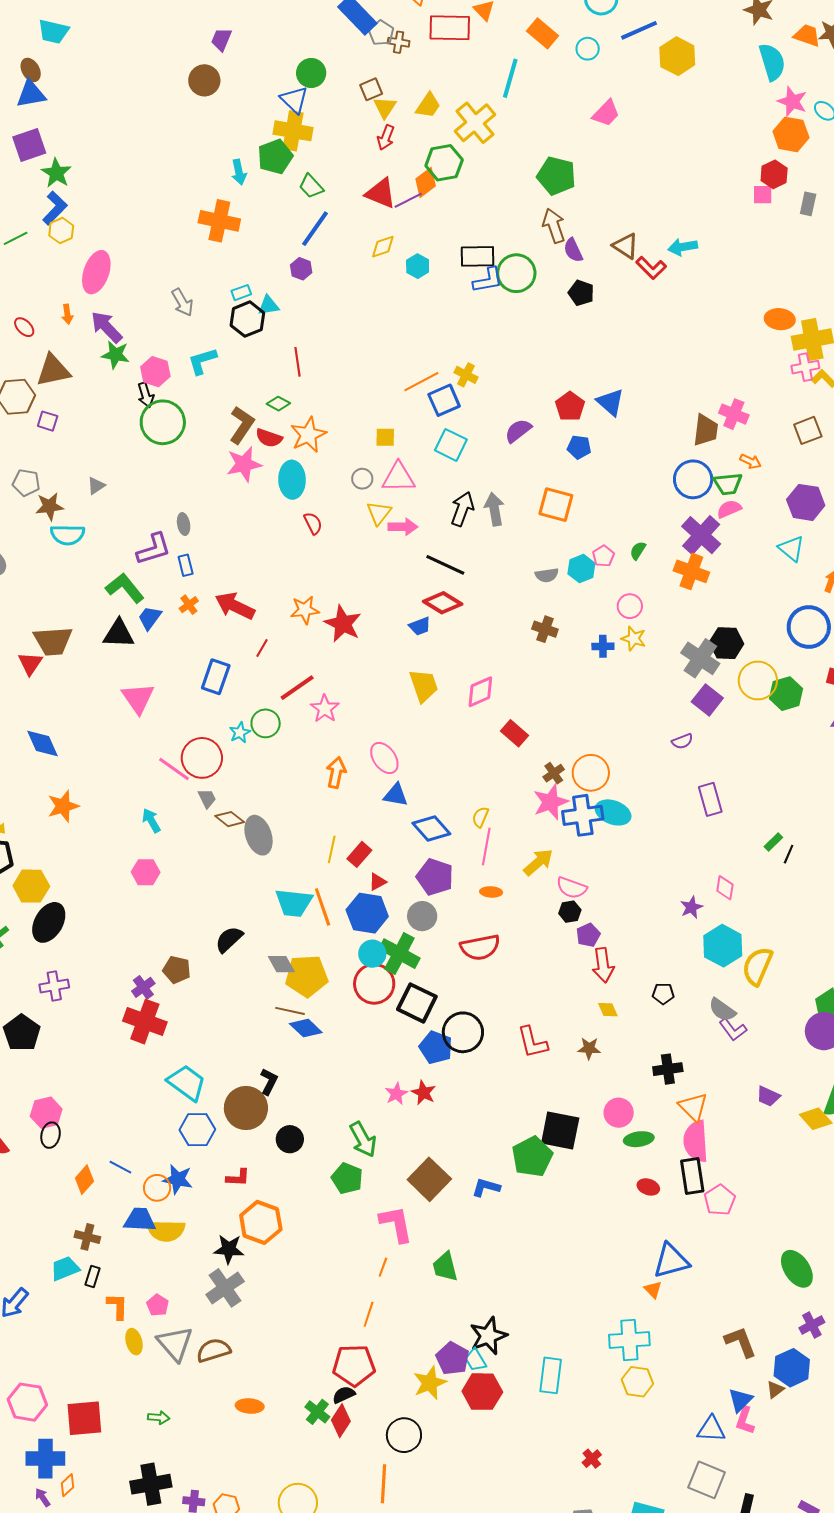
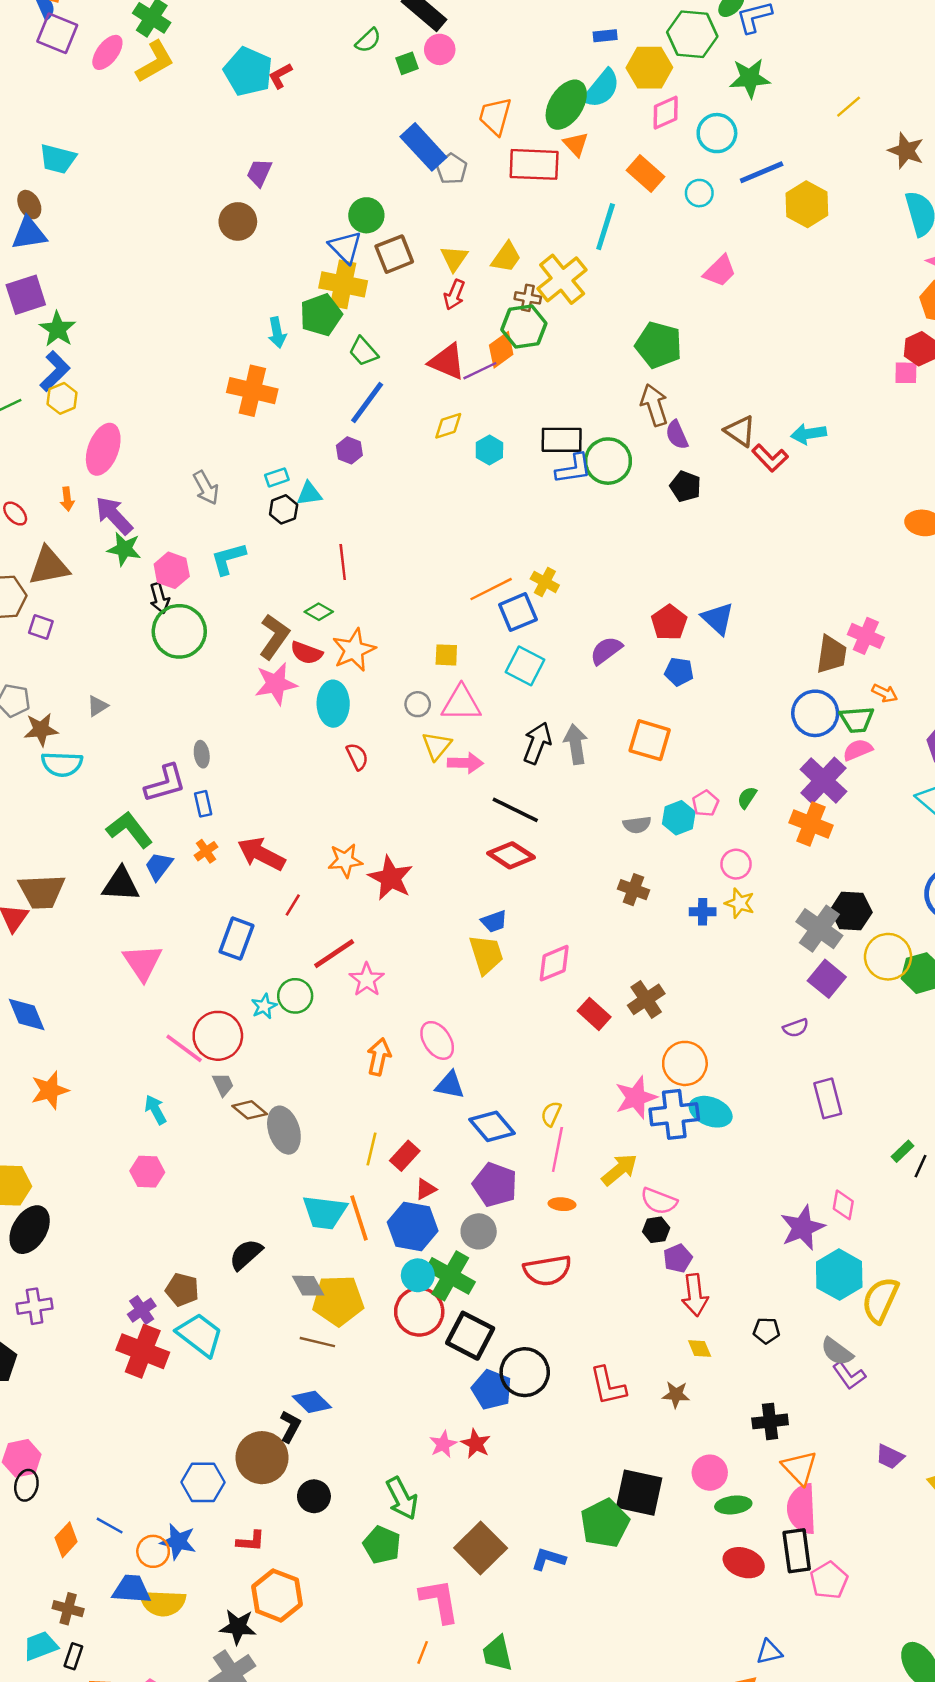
brown cross: (399, 42) -> (528, 298), moved
brown square: (371, 89) -> (394, 254), moved, size x1.4
black hexagon: (247, 319) -> (284, 509), size x0.7
blue trapezoid: (420, 626) -> (494, 921), moved
brown cross: (554, 773) -> (646, 999), moved, size x1.4
purple star: (691, 907) -> (802, 1228), size x1.6
blue diamond: (306, 1028) -> (312, 1402), moved
cyan trapezoid: (187, 1083) -> (200, 1335), moved
red ellipse: (648, 1187) -> (744, 1563), size x1.5
blue triangle: (671, 1261) -> (769, 1652), size x0.6

